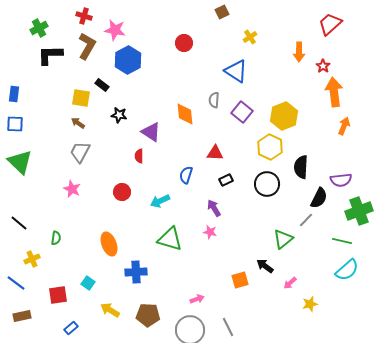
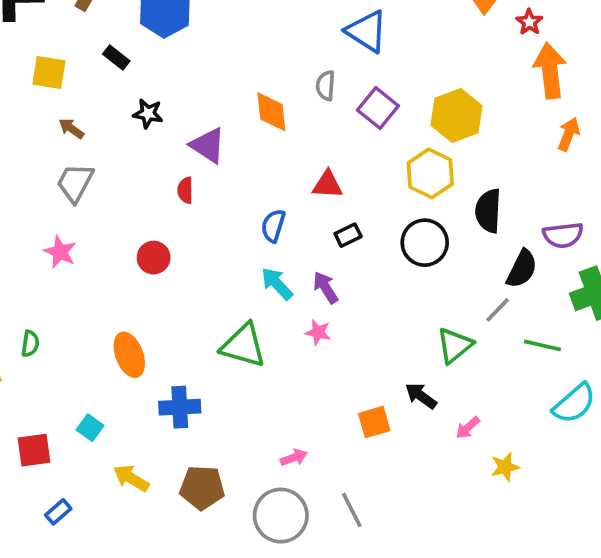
yellow square: (81, 98) -> (49, 72), moved
cyan arrow: (160, 201) -> (277, 284), moved, turned 72
green line: (342, 241) -> (542, 345), moved

